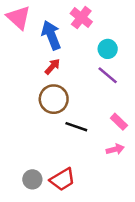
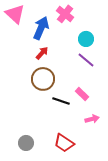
blue arrow: (51, 35) -> (41, 28), turned 45
pink rectangle: (119, 122) -> (82, 94), moved
red trapezoid: (62, 179) -> (64, 143), moved, turned 65

